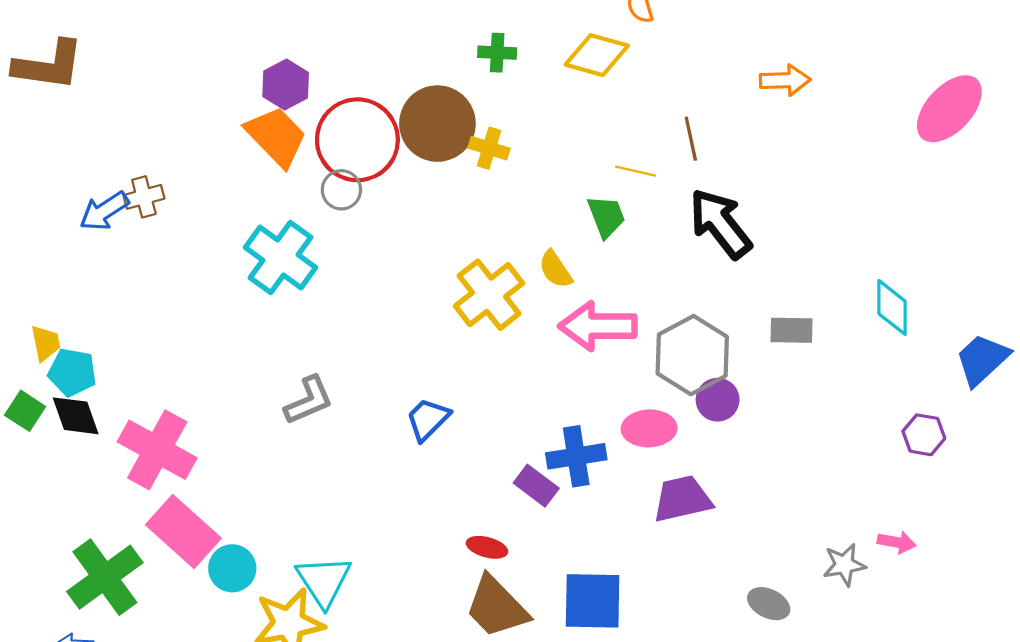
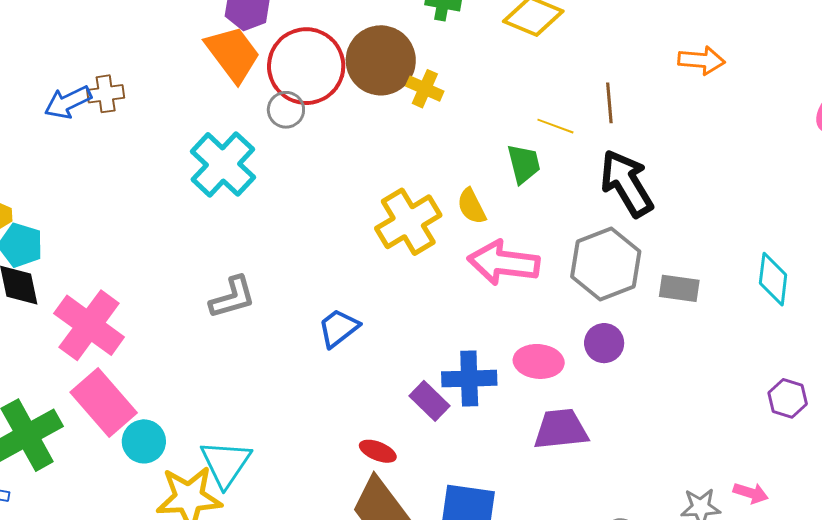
gray hexagon: (692, 355) -> (606, 264), moved

